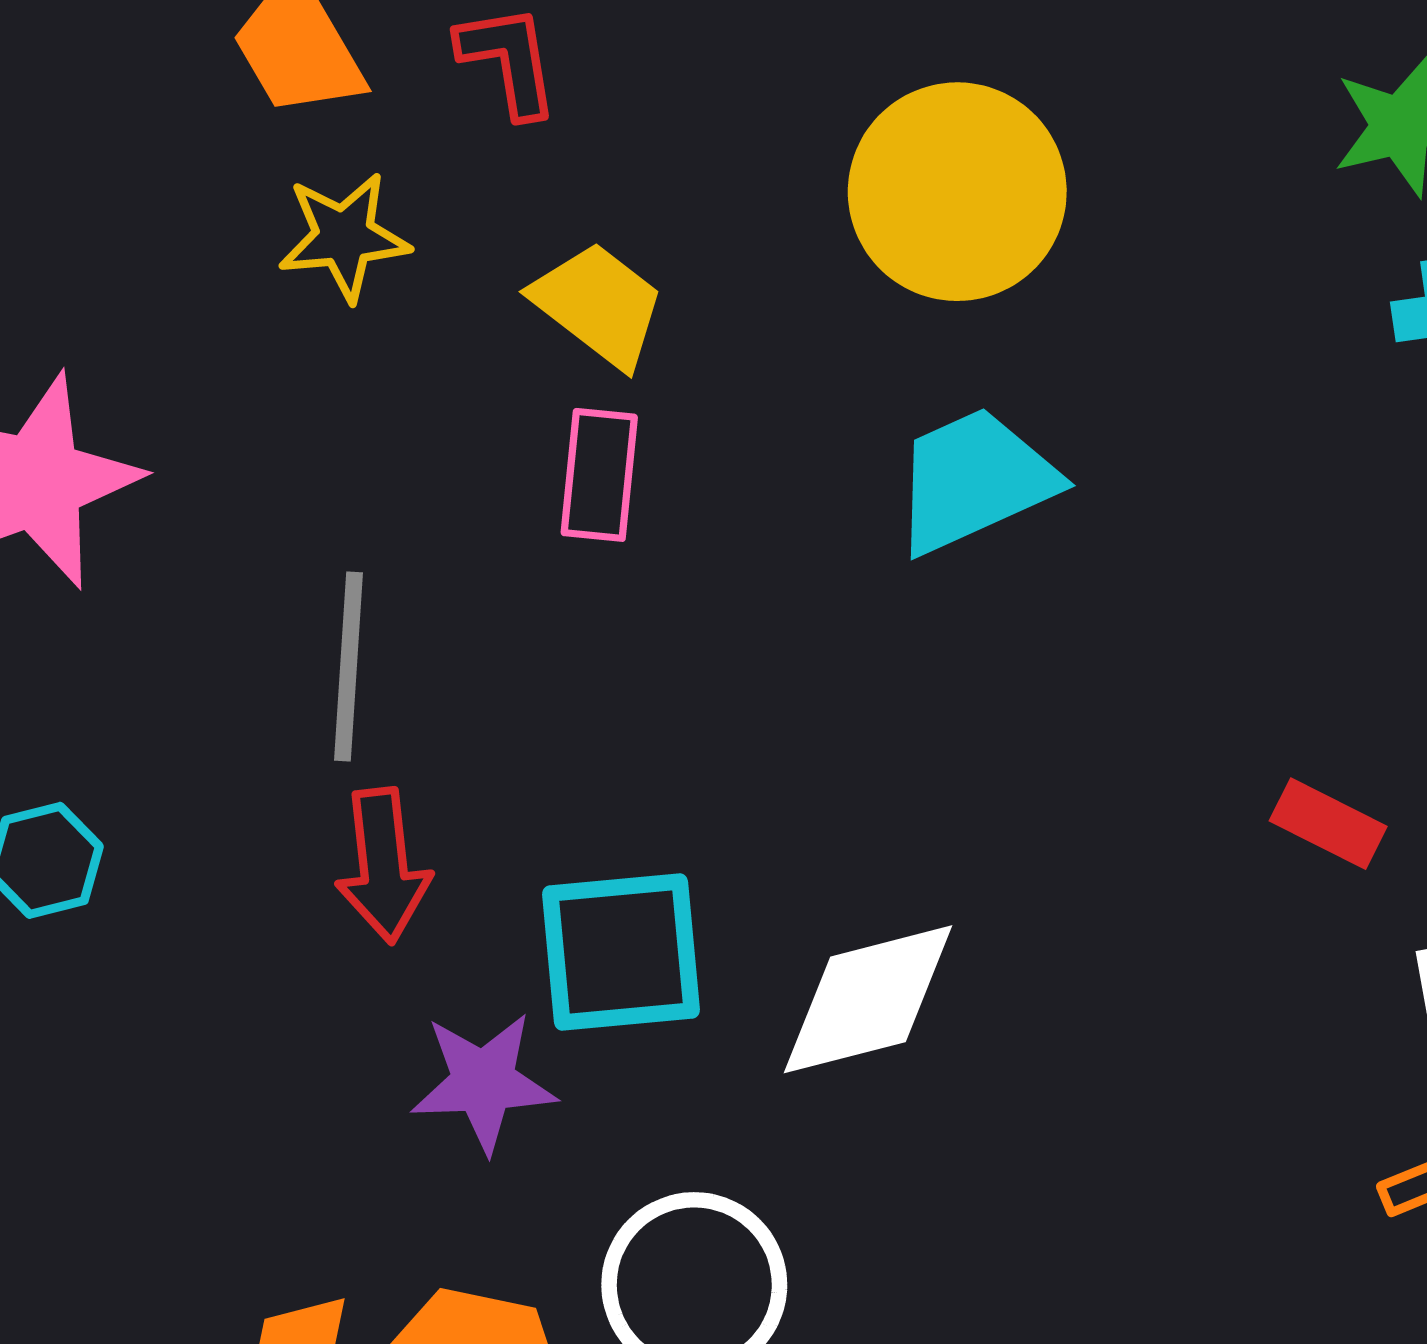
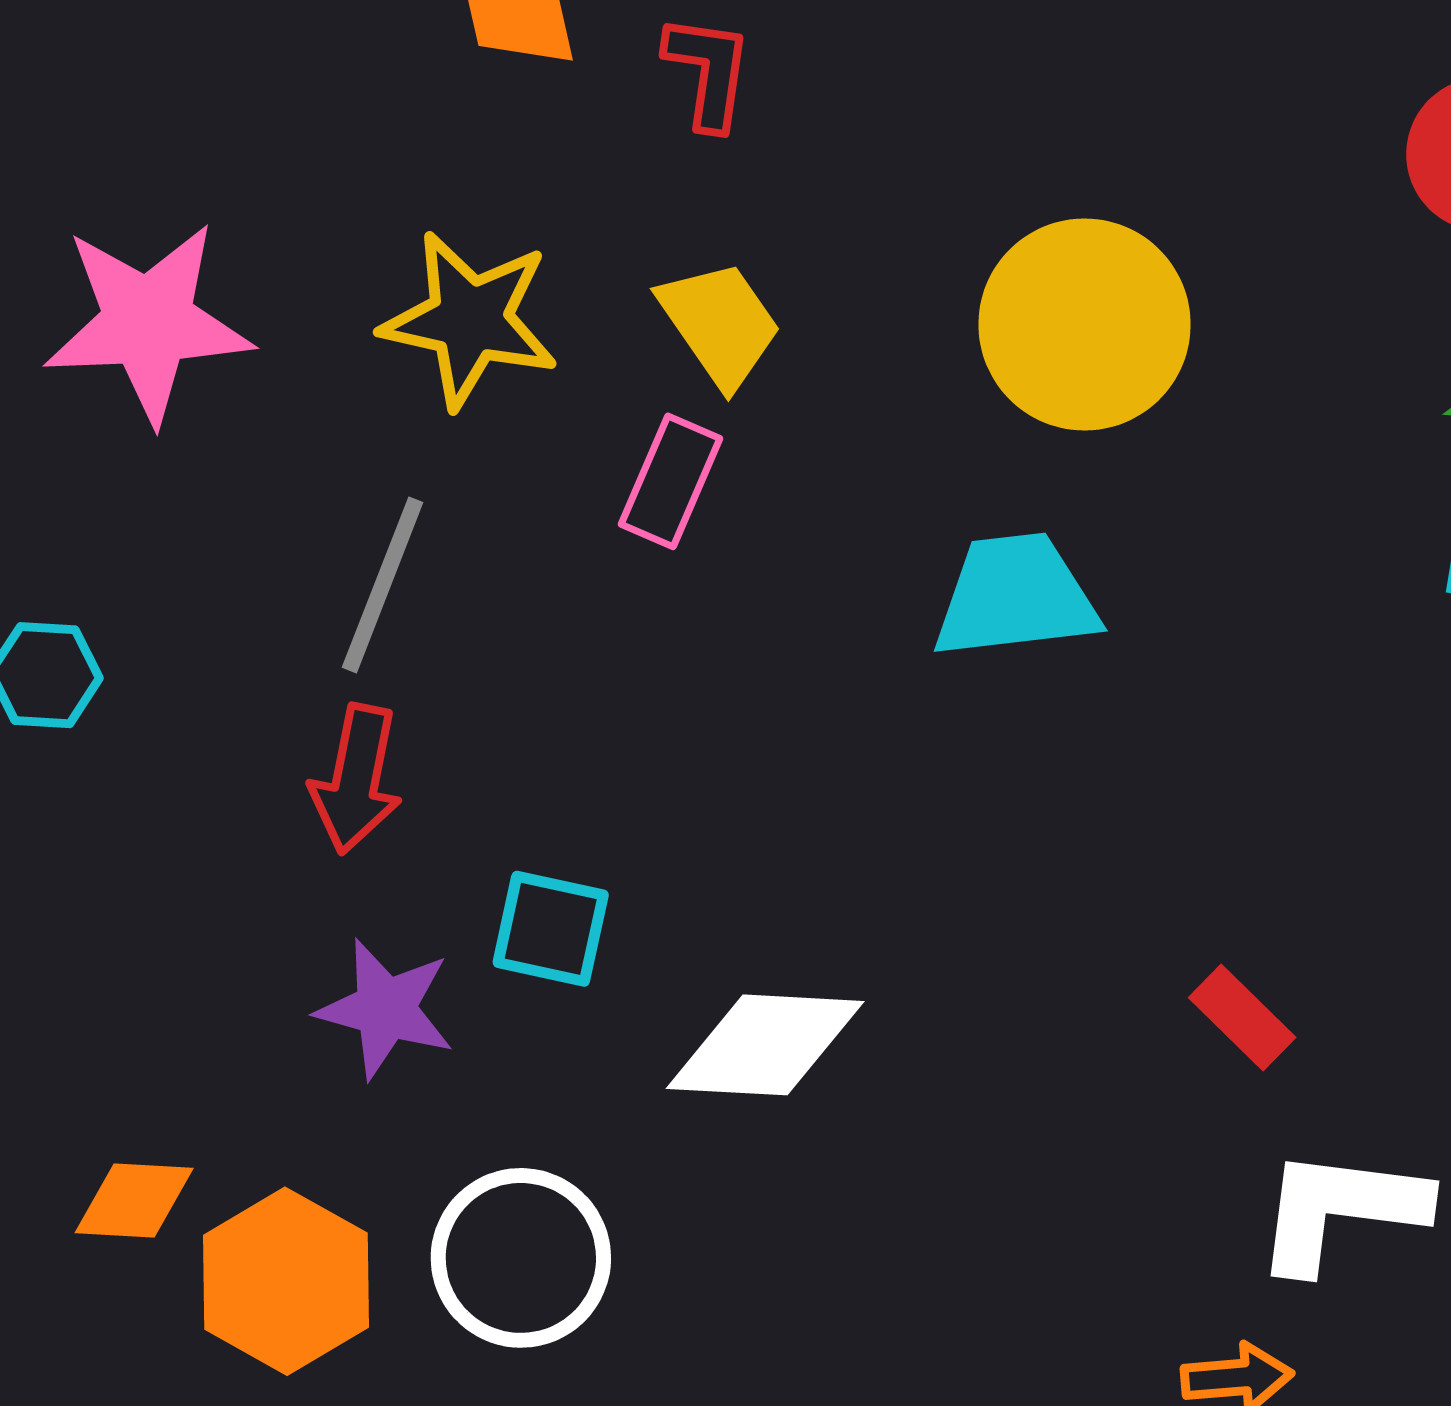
yellow star: (344, 237) -> (470, 320), moved, size x1.4
cyan square: (621, 952) -> (551, 929), size x0.7

